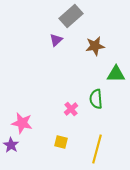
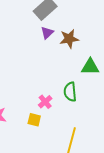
purple triangle: (56, 40) -> (47, 33), moved
yellow square: (61, 142) -> (34, 120), moved

